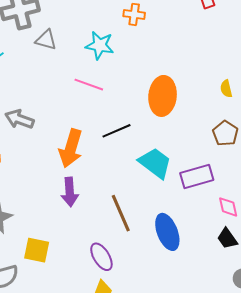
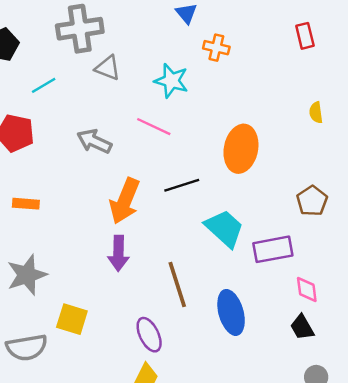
yellow semicircle: (226, 89) -> (316, 112), moved
gray arrow: (19, 119) -> (94, 141), moved

